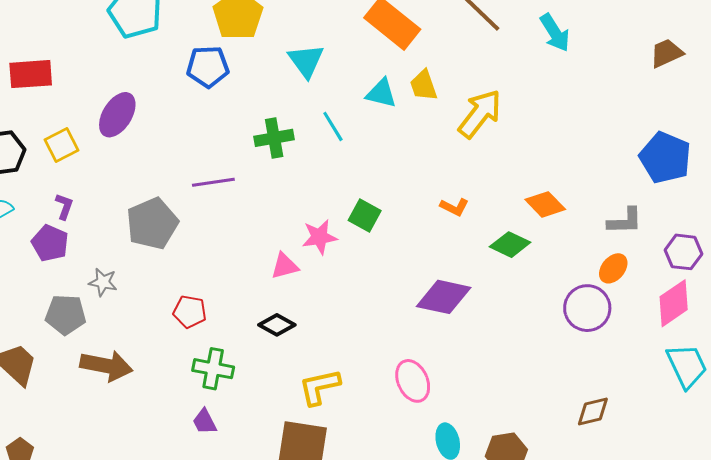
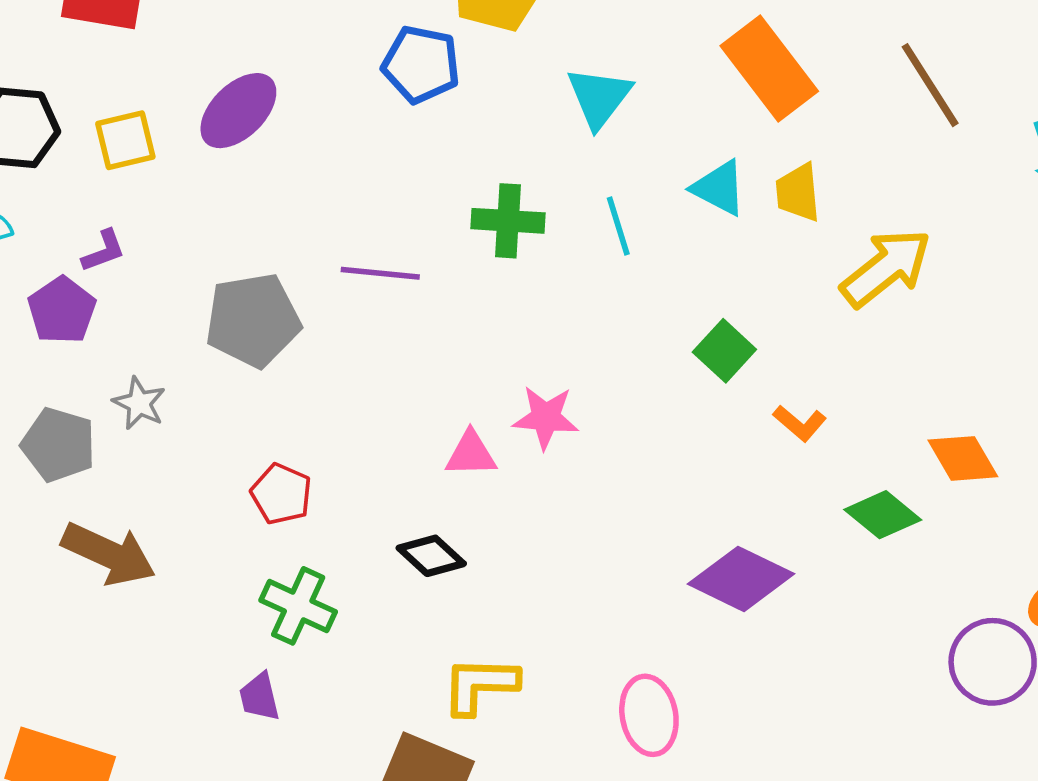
purple L-shape: (64, 206) -> (104, 251), turned 36
green square: (365, 215) -> (724, 351), moved

